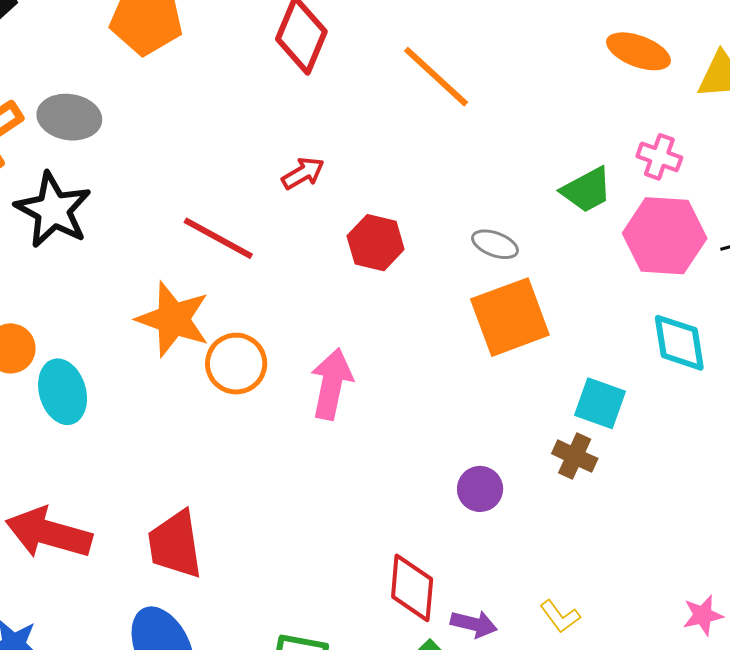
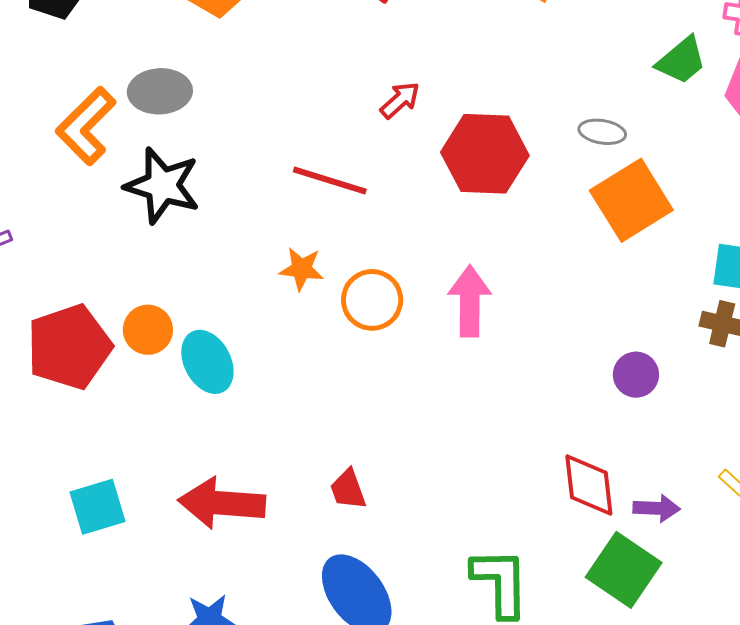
red hexagon: (376, 243) -> (485, 154), size x1.5
orange star: (173, 319) -> (302, 269), size x0.6
red trapezoid: (175, 544) -> (348, 489), size x0.6

